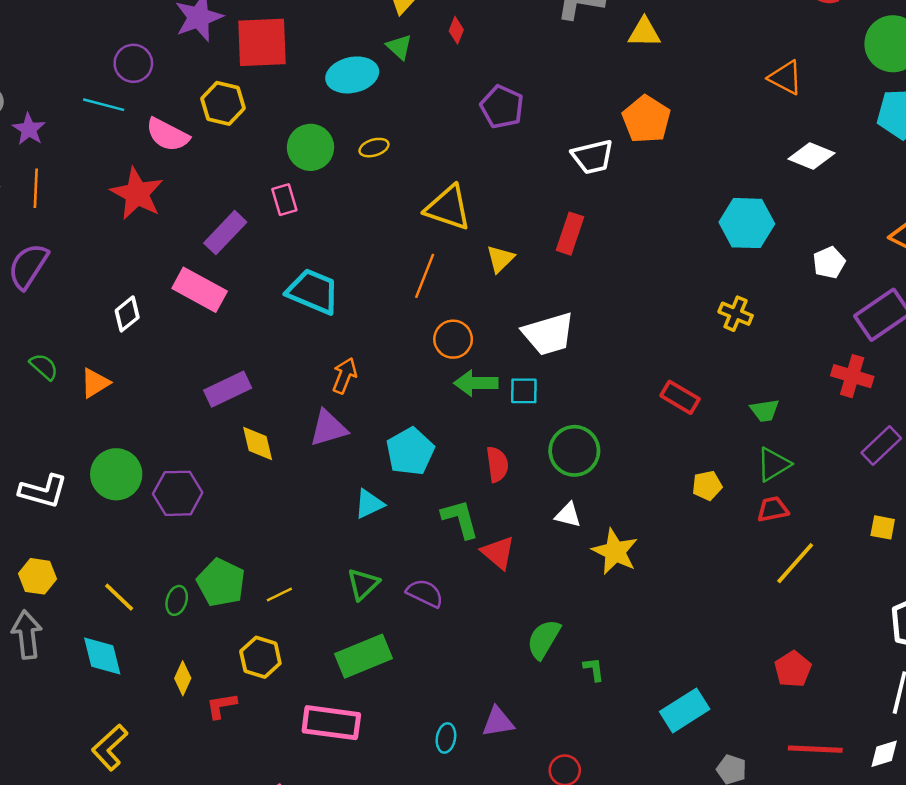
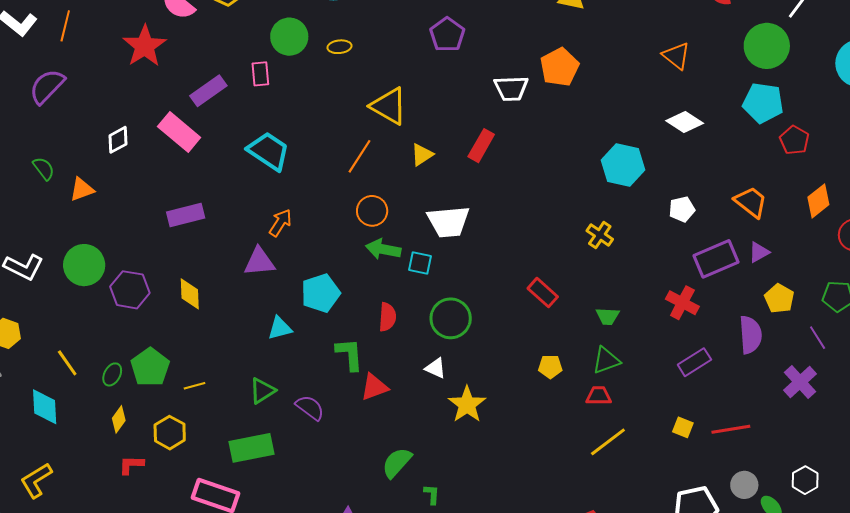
yellow diamond: (258, 443) -> (190, 294), moved
red triangle: (498, 553) -> (374, 387), turned 48
yellow diamond: (183, 678) -> (119, 419), moved

